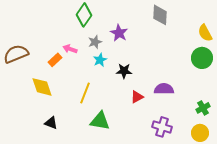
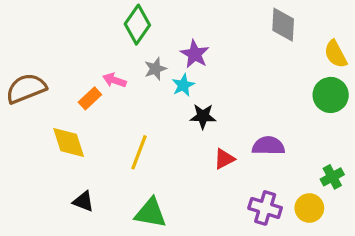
gray diamond: (160, 15) -> (283, 25), moved
cyan star: (100, 60) -> (183, 85), moved
green triangle: (100, 121) -> (150, 213), moved
yellow circle: (200, 133) -> (309, 208), moved

